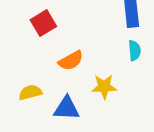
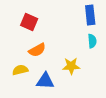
red square: (43, 23) -> (29, 22), turned -36
orange semicircle: (71, 61) -> (37, 50), moved

